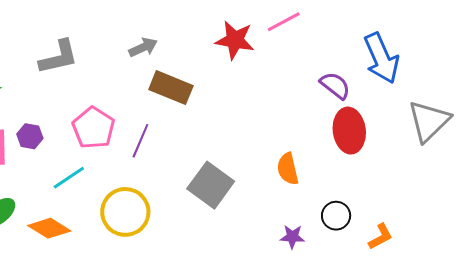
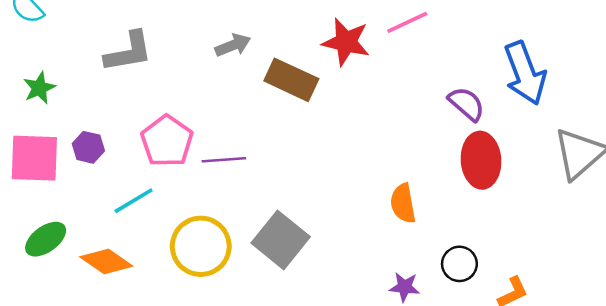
brown rectangle: (171, 88) -> (291, 80), moved
purple line: (140, 141) -> (224, 160), turned 60
gray square: (211, 185) -> (281, 240), moved

